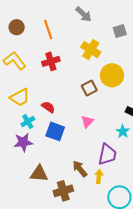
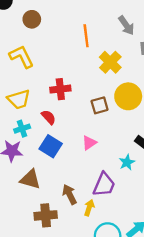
gray arrow: (84, 14) -> (126, 25), moved
orange line: (48, 30) -> (86, 36), moved
red cross: (51, 61) -> (60, 89), moved
brown triangle: (39, 174) -> (30, 179), moved

